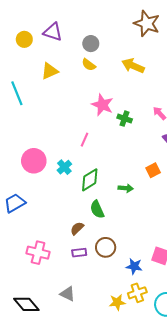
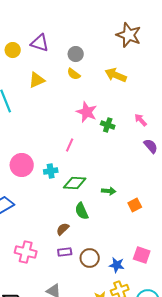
cyan cross: (64, 167) -> (51, 171), turned 32
orange square: (153, 170) -> (135, 205), moved
green diamond: (90, 180) -> (75, 183), turned 35
brown circle: (106, 247) -> (90, 258), moved

